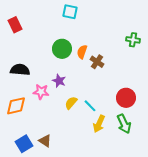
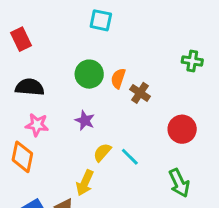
black semicircle: (20, 70) -> (30, 87), moved
pink star: (41, 92) -> (37, 125), moved
red circle: (126, 98) -> (182, 129), moved
orange diamond: (16, 106) -> (22, 157), turned -65
yellow arrow: (99, 124) -> (85, 183), moved

